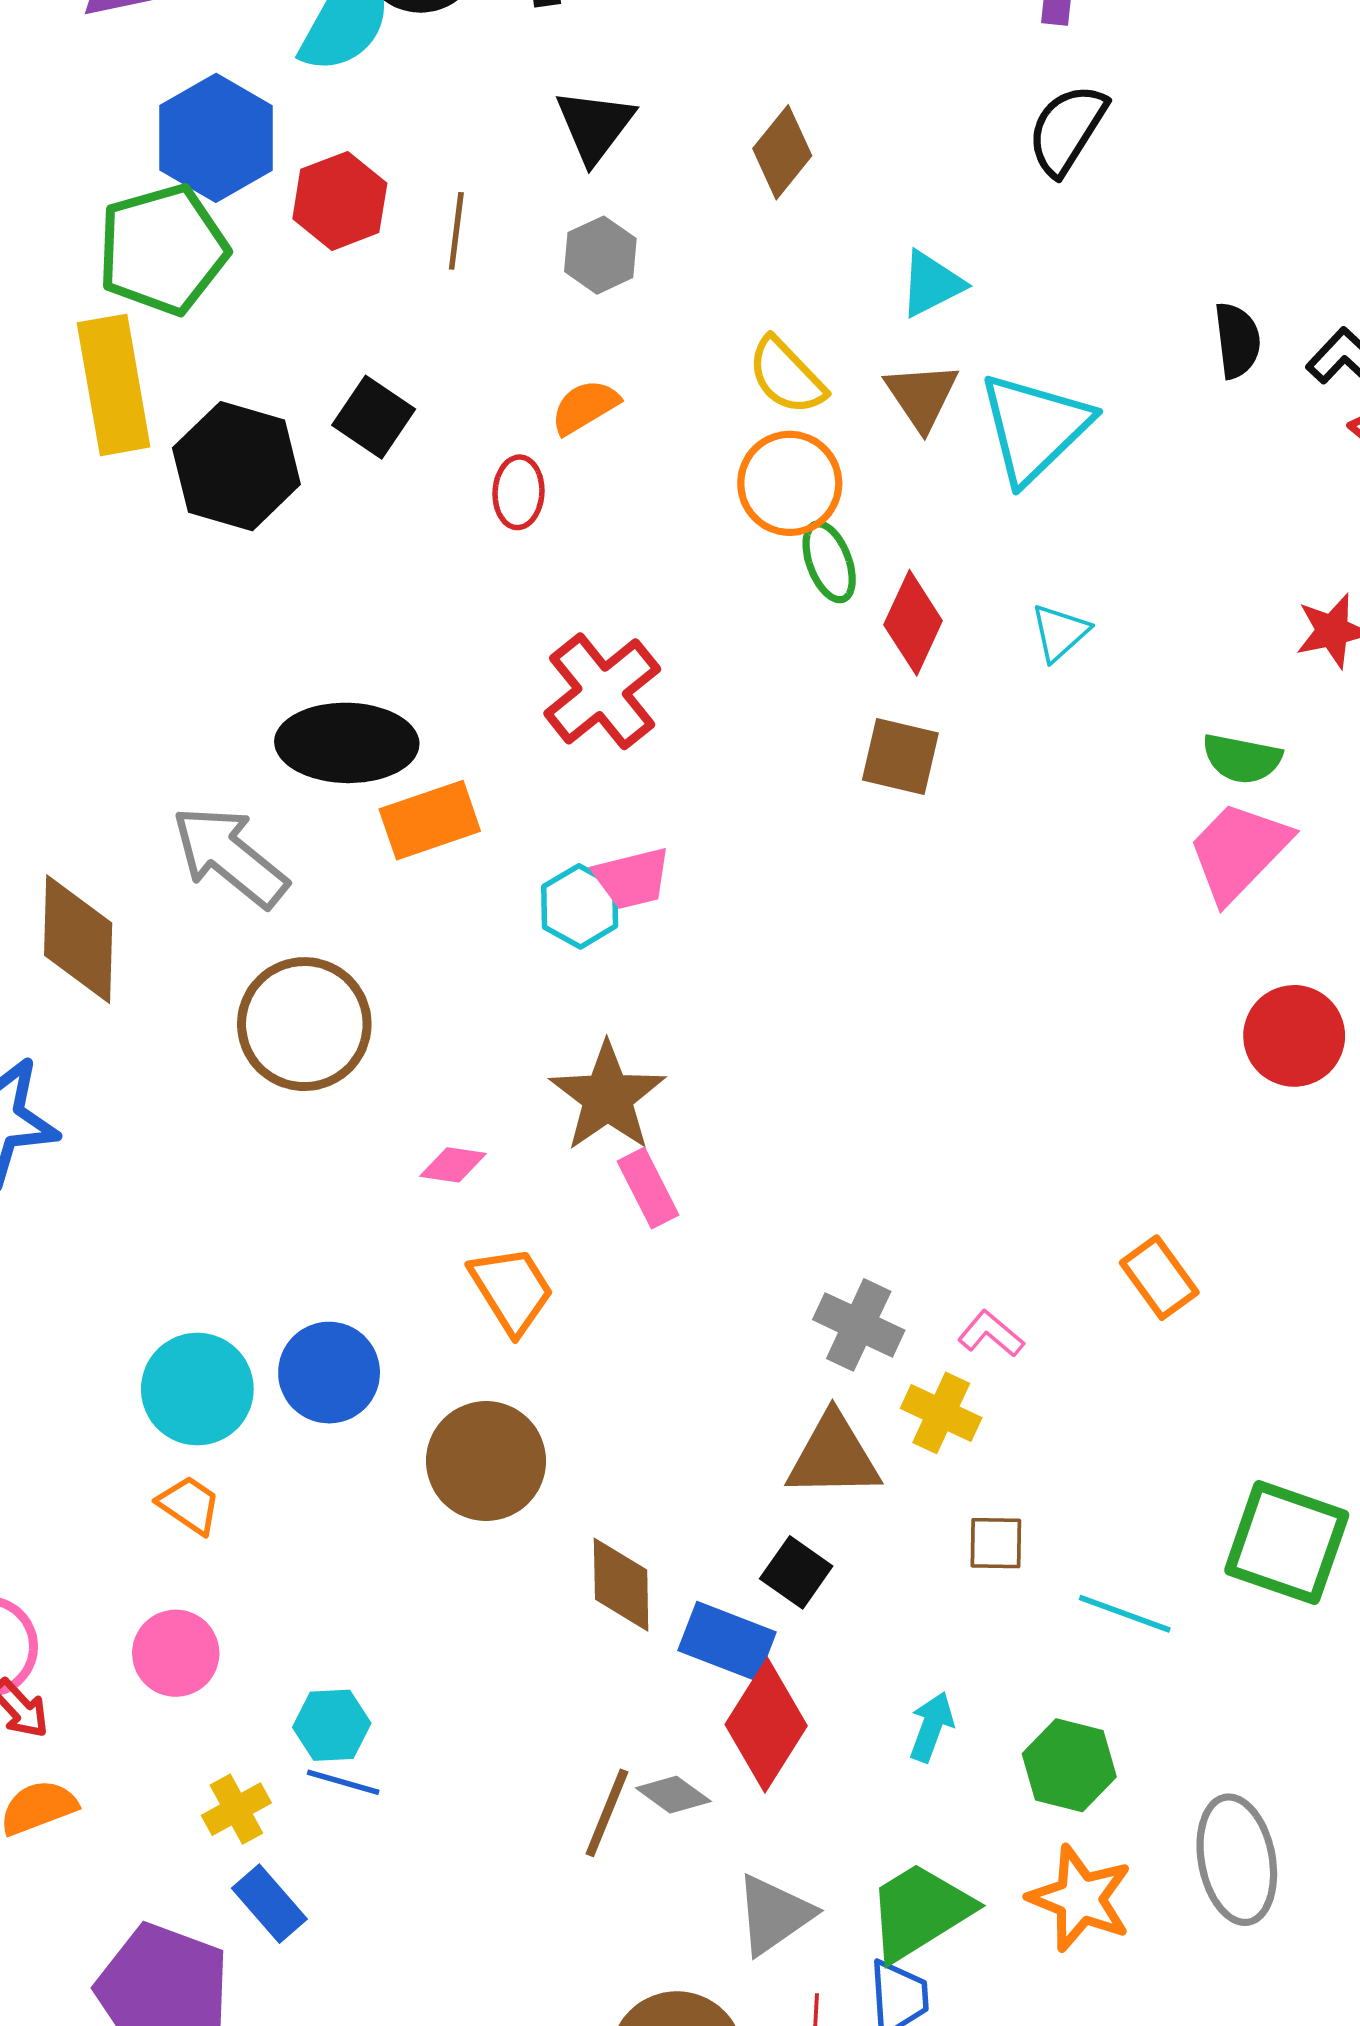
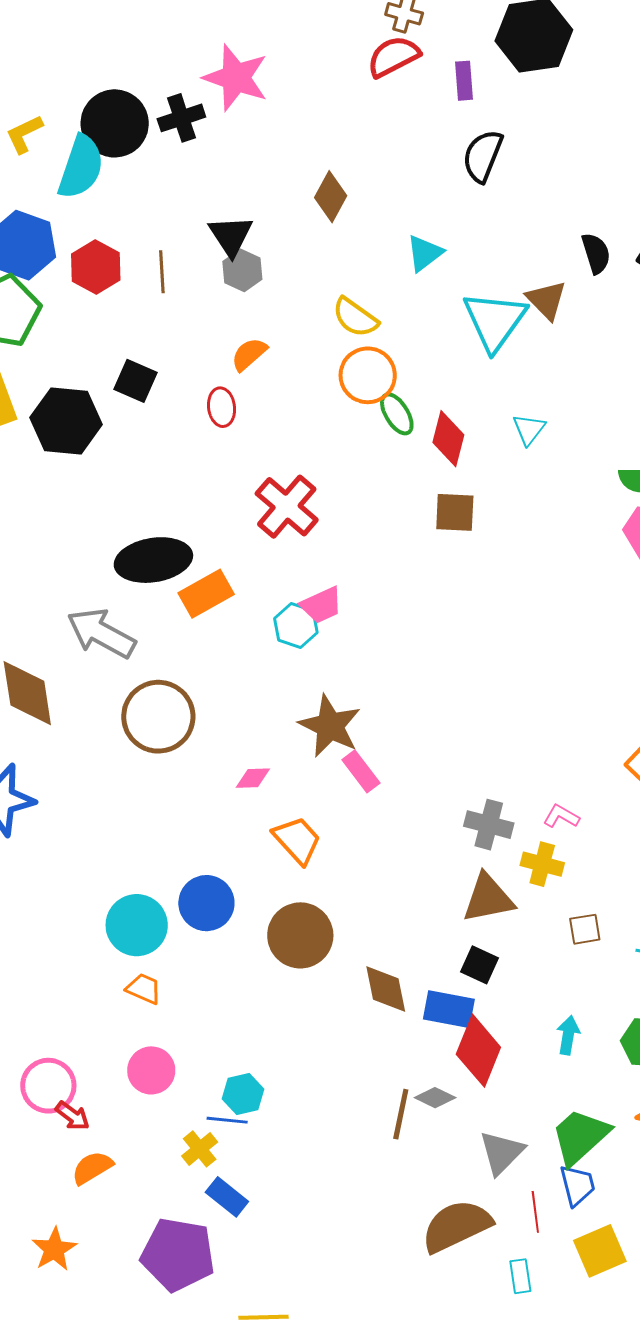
black triangle: (595, 126) -> (231, 236), moved
brown triangle: (922, 396) -> (547, 300), moved
blue line: (343, 1782) -> (227, 1120), moved

